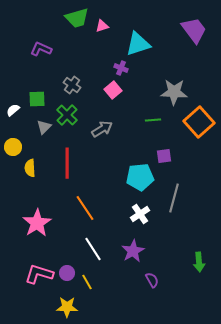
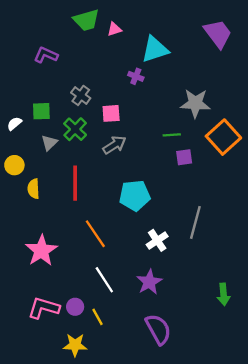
pink square: (113, 90) -> (111, 113), moved, turned 36
purple square: (164, 156) -> (184, 157), moved
cyan pentagon: (140, 177) -> (135, 195), moved
purple semicircle: (152, 280) -> (158, 329), moved, size x1.8

